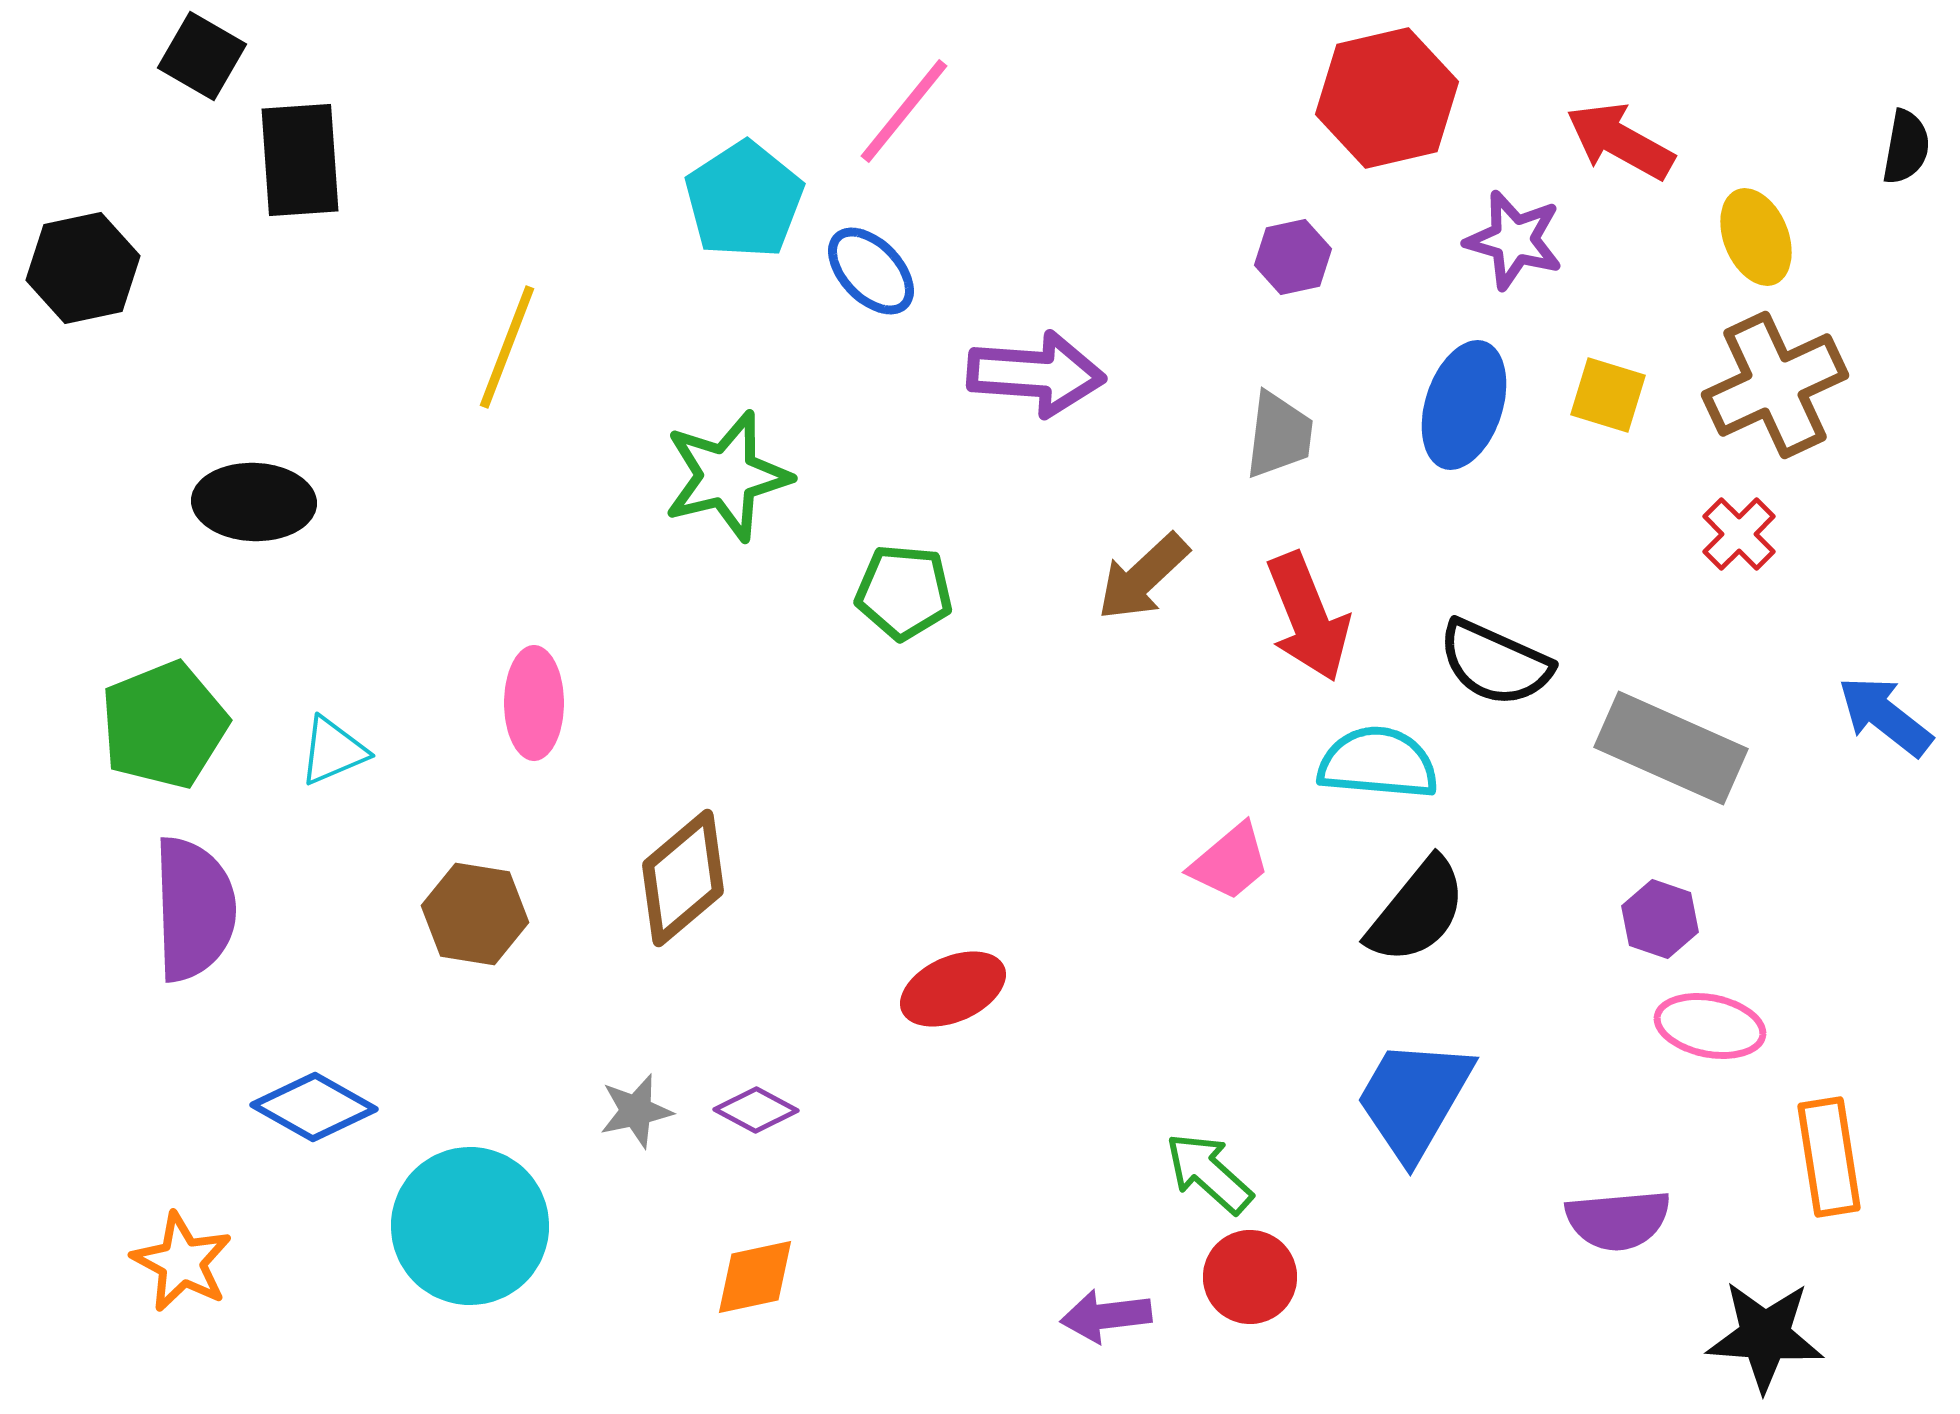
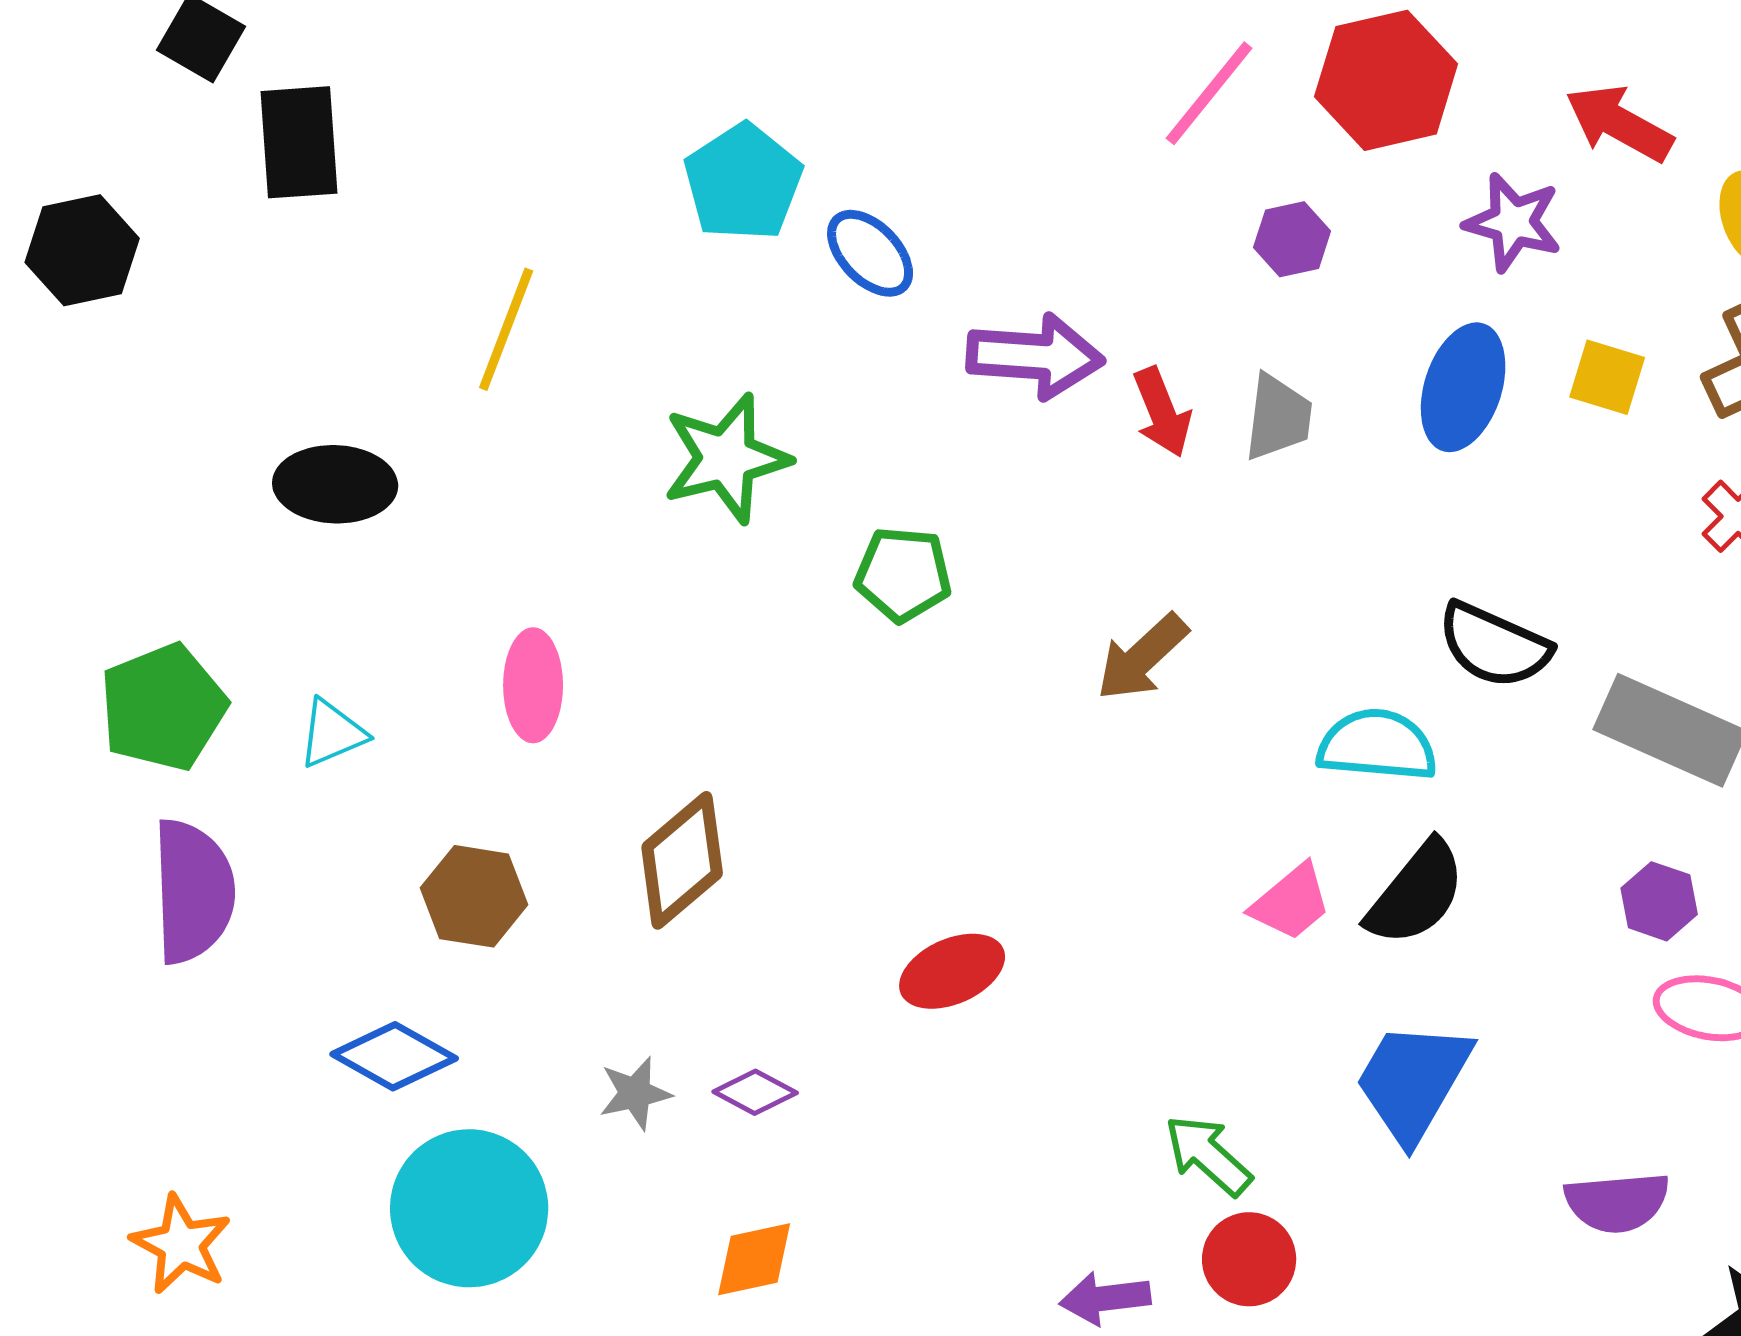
pink line: (904, 111) -> (1209, 93), moved
black ellipse: (254, 502) -> (335, 484), moved
brown arrow: (1143, 577) -> (1142, 657), moved
red arrow: (1308, 617) -> (1162, 412), moved, size x0.7
pink trapezoid: (1230, 862) -> (1291, 902), moved
blue diamond: (314, 1107) -> (394, 1056), moved

